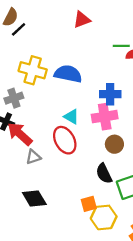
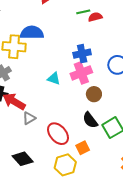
blue semicircle: (68, 74) -> (32, 33), moved
red ellipse: (65, 140) -> (58, 134), moved
black diamond: (34, 199) -> (23, 159), moved
yellow hexagon: (104, 217) -> (65, 165), moved

